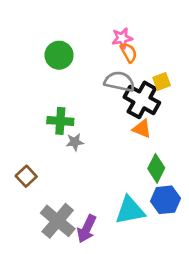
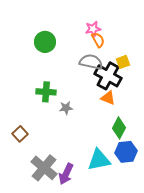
gray star: (75, 142) -> (66, 108), moved

